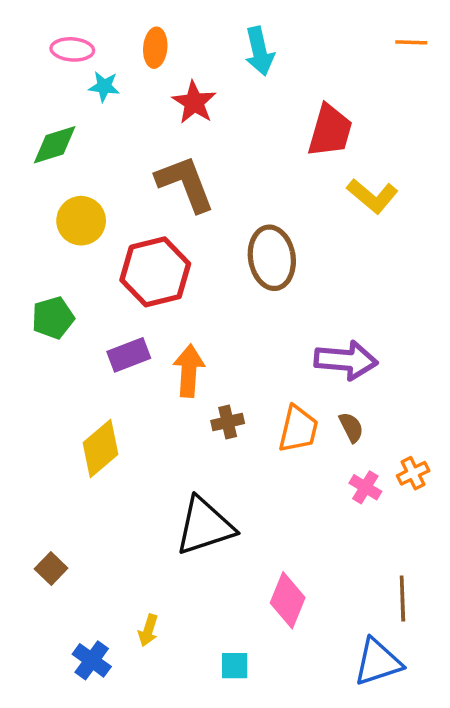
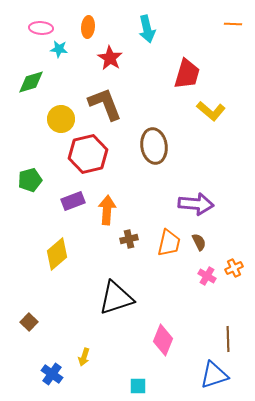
yellow circle: (81, 221) -> (61, 119), moved
cyan square: (235, 666) -> (138, 386), moved

